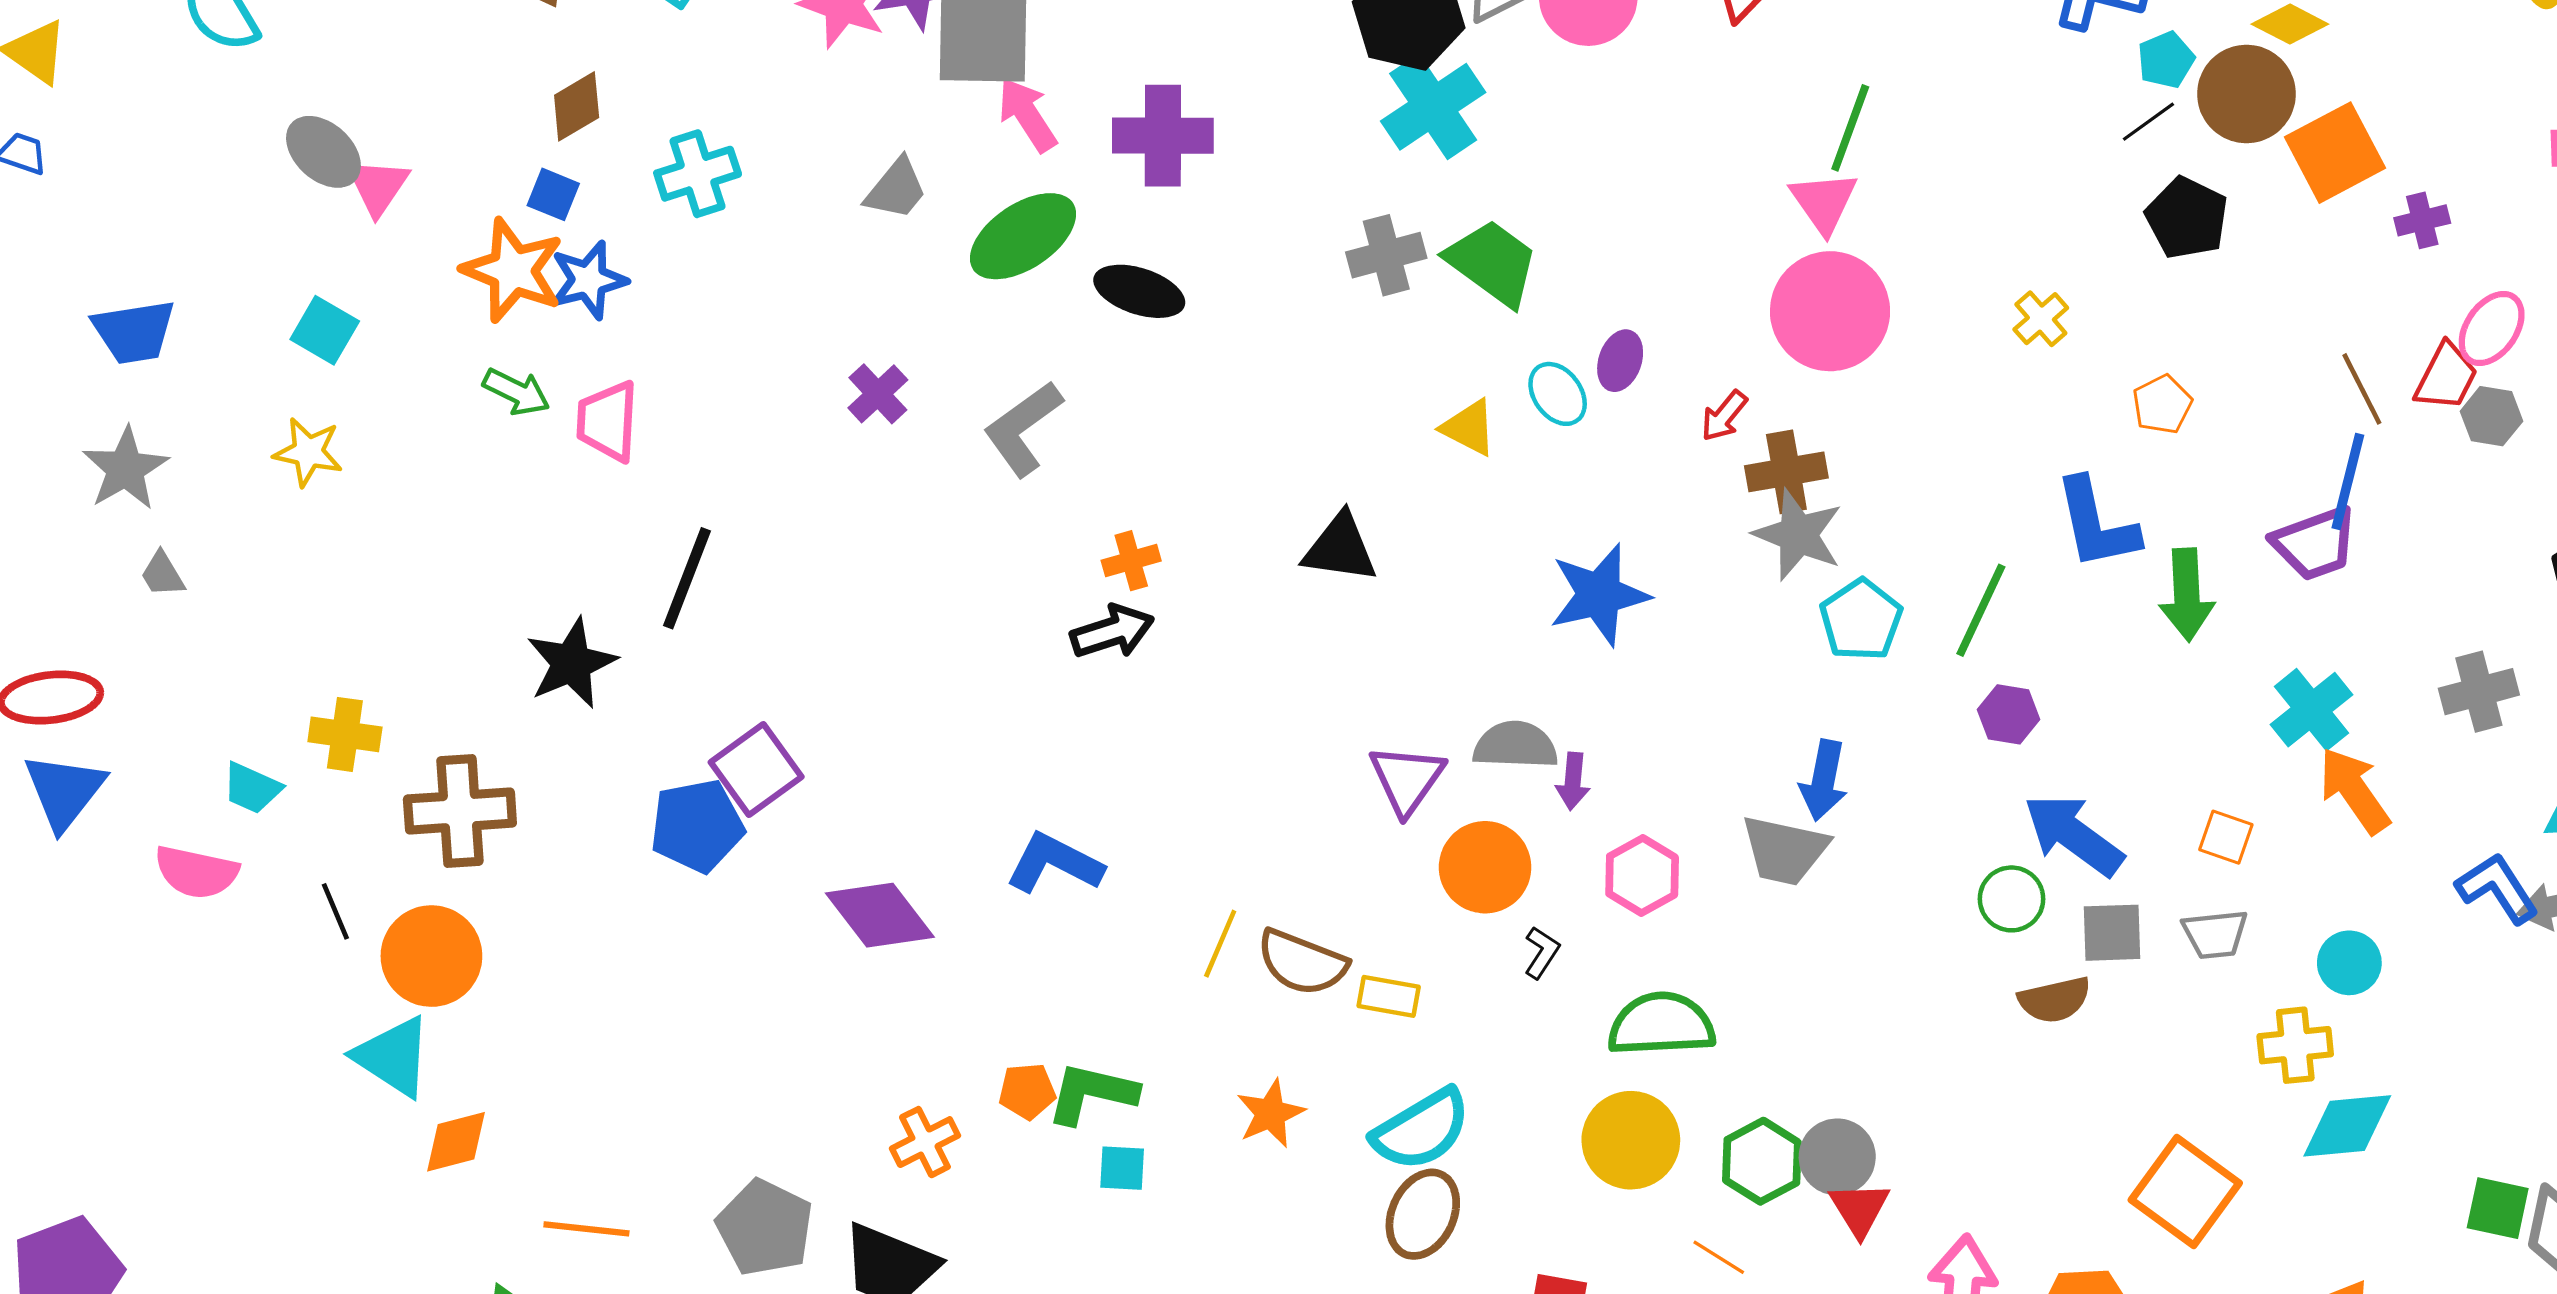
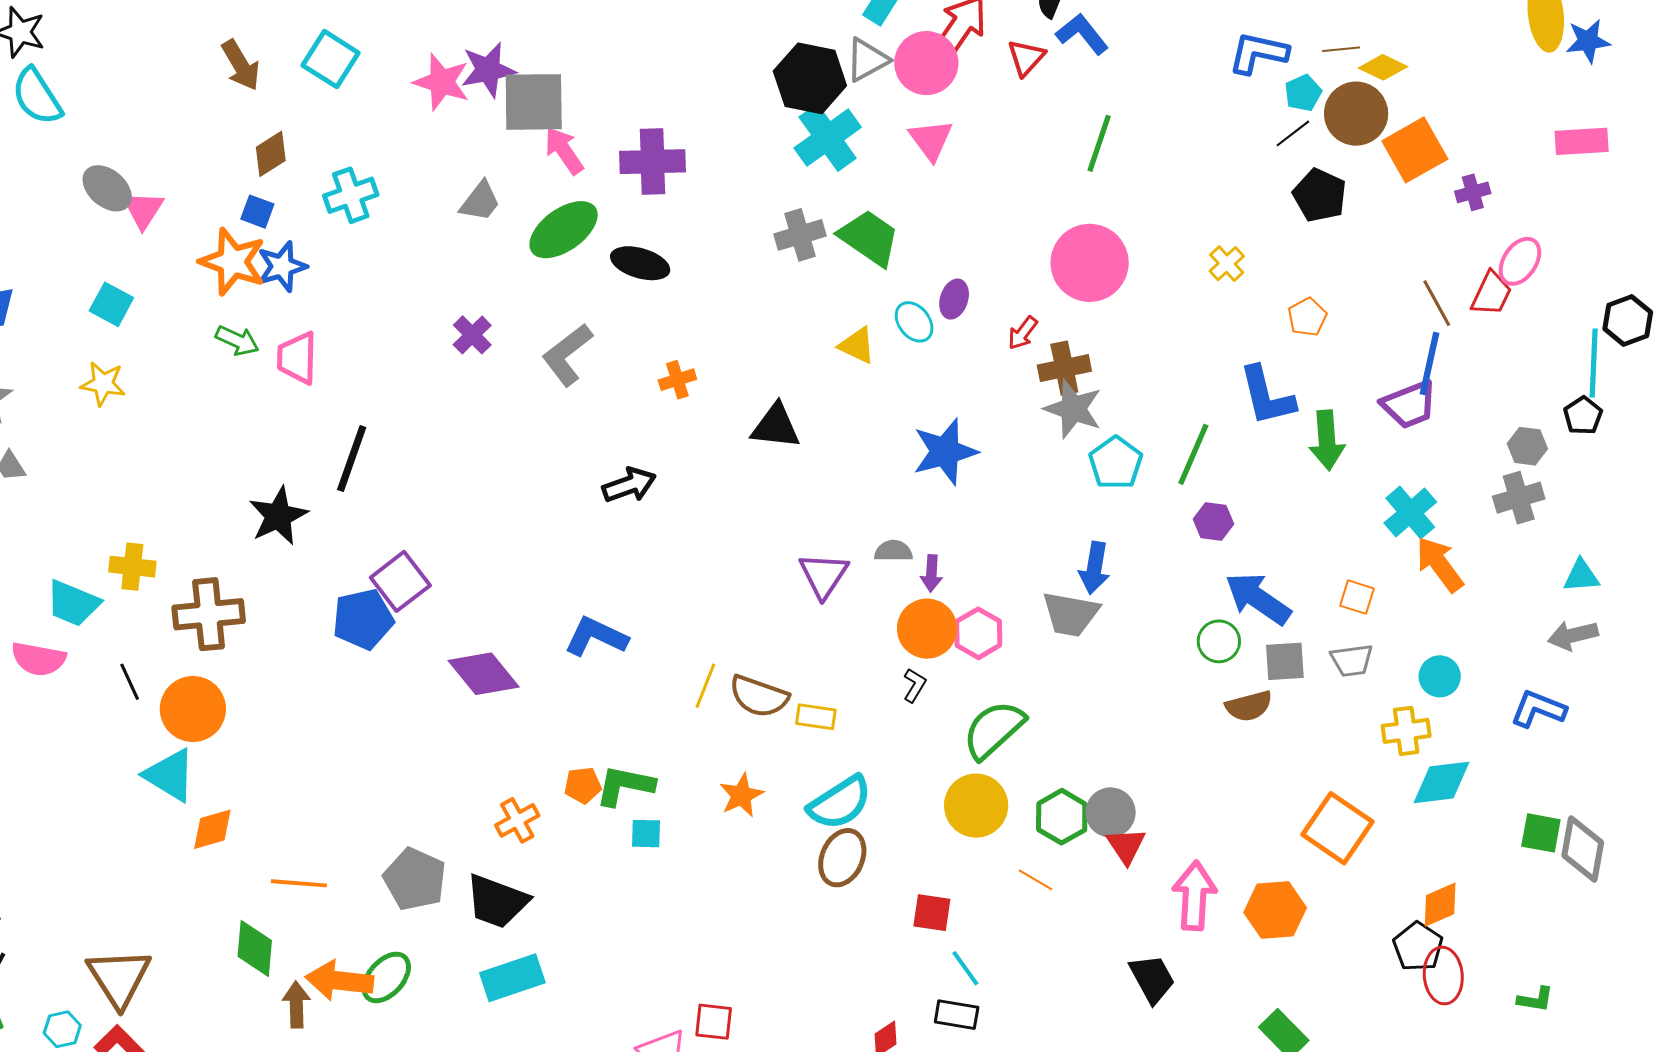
pink triangle: (1824, 202) -> (931, 140), moved
gray hexagon: (2491, 416) -> (1527, 446), moved
orange cross: (1131, 561) -> (677, 380), moved
gray semicircle: (1515, 745) -> (893, 551), size x0.7
cyan trapezoid: (252, 788) -> (73, 603), size x1.4
orange circle: (1485, 867) -> (927, 629), moved
blue L-shape: (2497, 888) -> (1538, 709), moved, turned -34
green semicircle: (1661, 1024) -> (994, 730), turned -38

